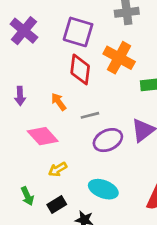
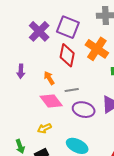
purple cross: (24, 31) -> (39, 31), moved
pink diamond: (43, 136) -> (51, 101), moved
purple ellipse: (108, 140) -> (84, 110), turned 35

